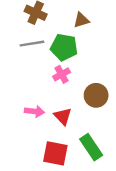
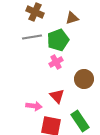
green pentagon: (64, 47) -> (58, 40), turned -30
pink arrow: (34, 111) -> (34, 106), moved

